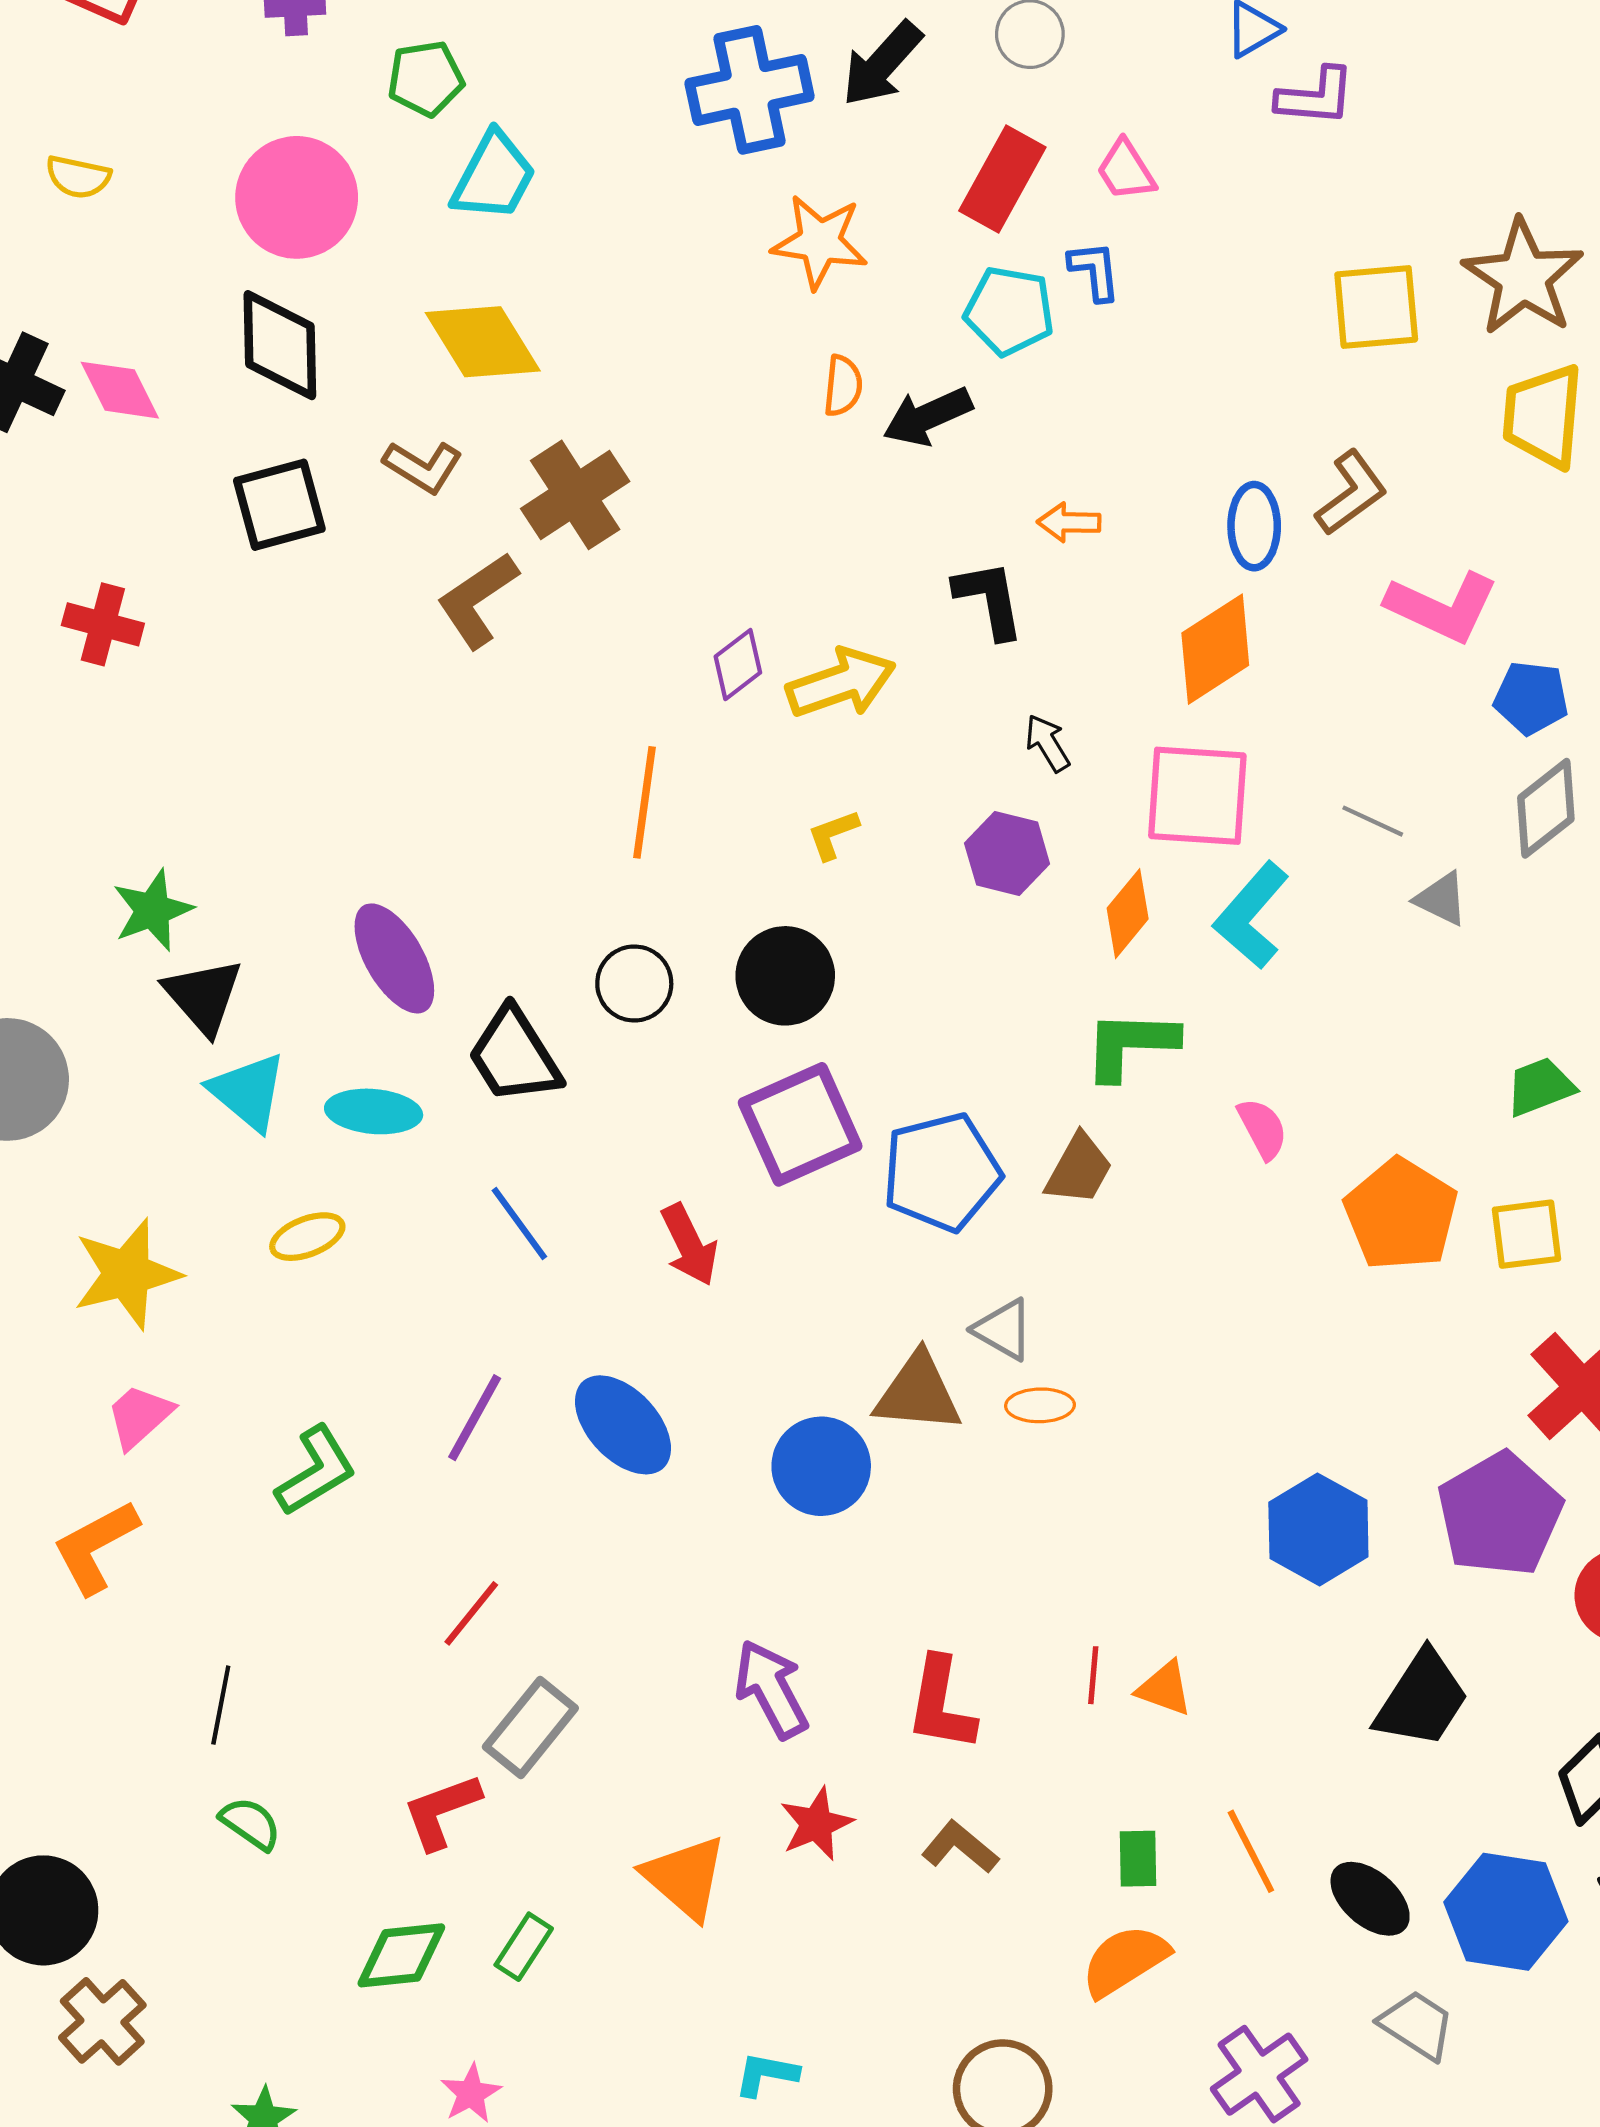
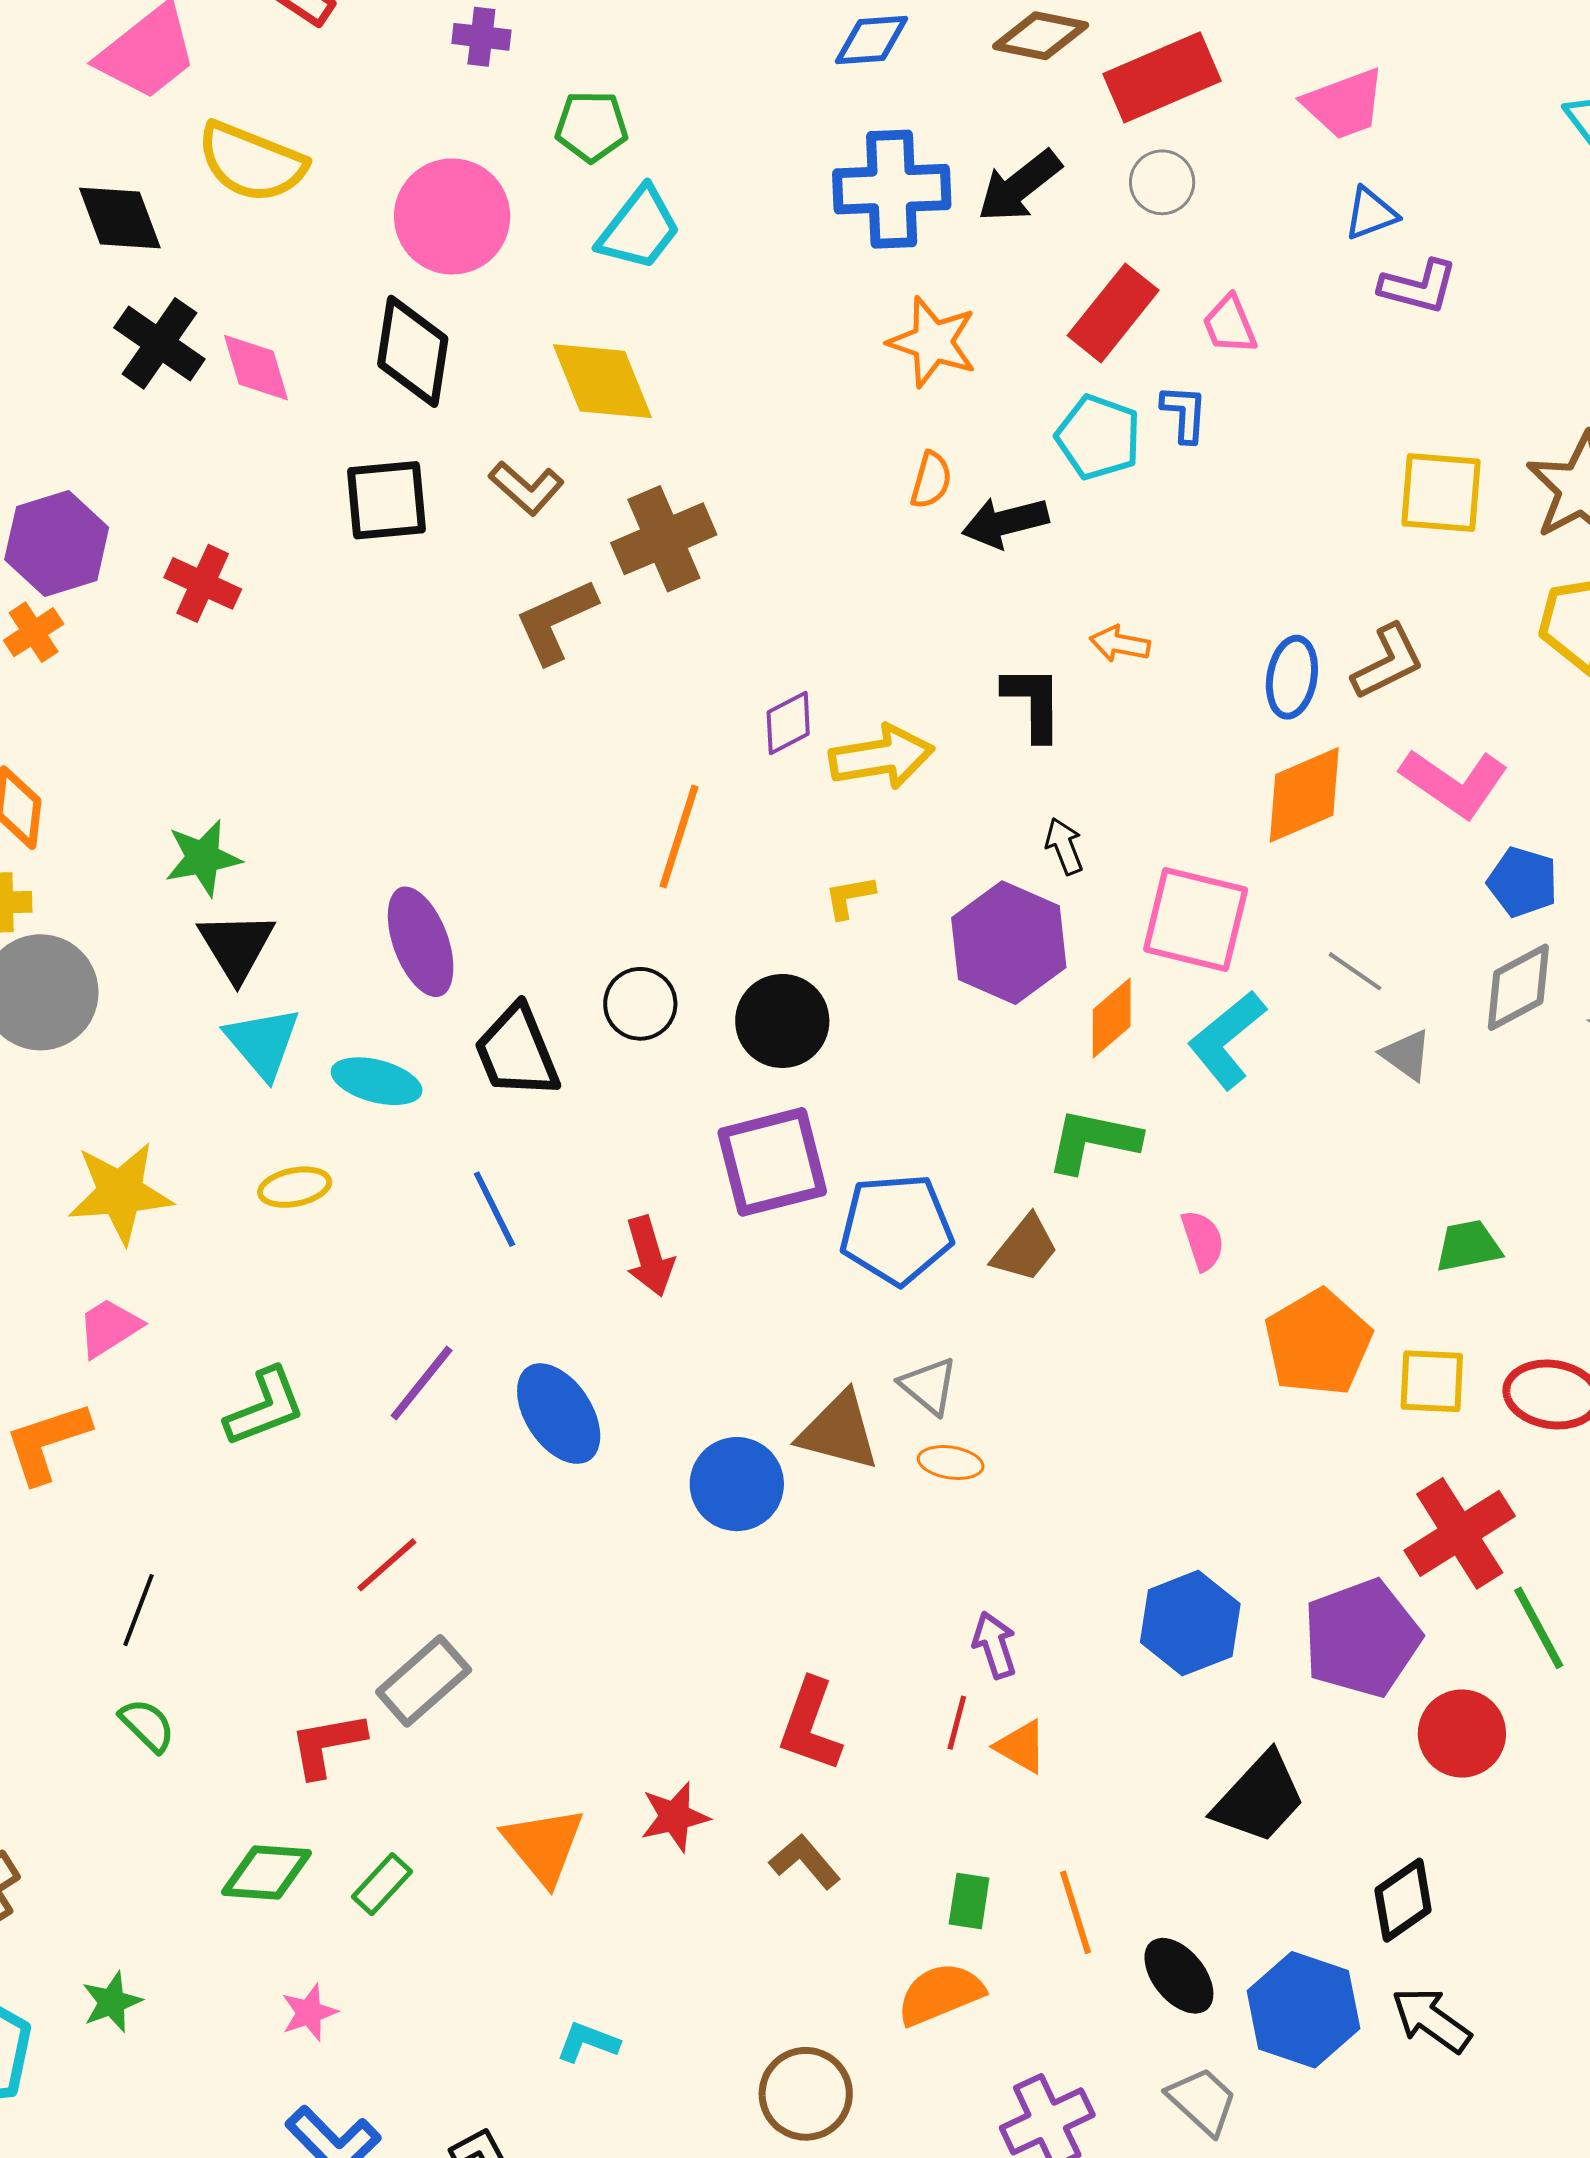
yellow semicircle: (78, 177) -> (252, 162), size x1.8
orange diamond: (1215, 649) -> (1304, 795), moved
purple hexagon: (1007, 853) -> (1009, 943), size x1.5
purple arrow: (771, 1689) -> (995, 1645), moved, size x0.7

